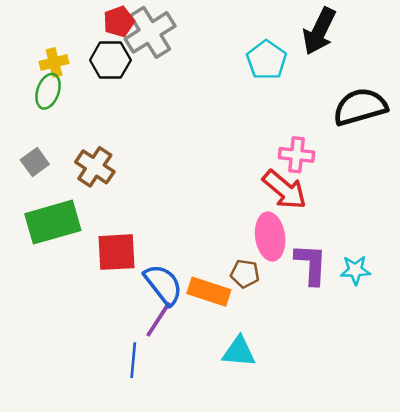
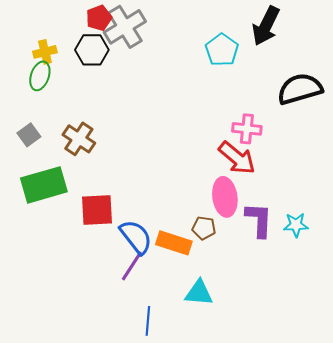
blue line: (133, 360) -> (148, 321), moved

